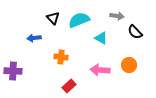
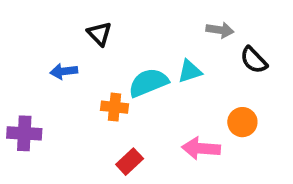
cyan semicircle: (79, 20) -> (148, 83), moved
cyan triangle: (101, 38) -> (190, 71), turned -48
pink arrow: (100, 70) -> (201, 148), moved

